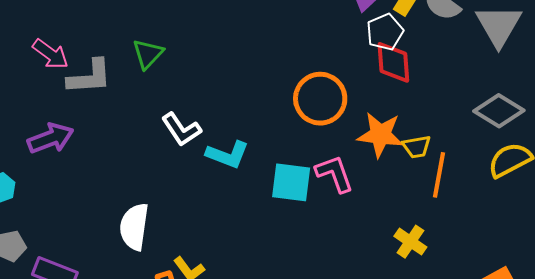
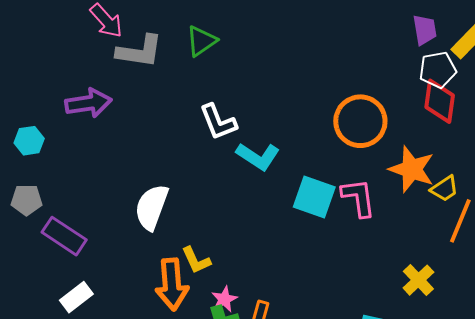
yellow trapezoid: (417, 147) -> (444, 189), turned -36

